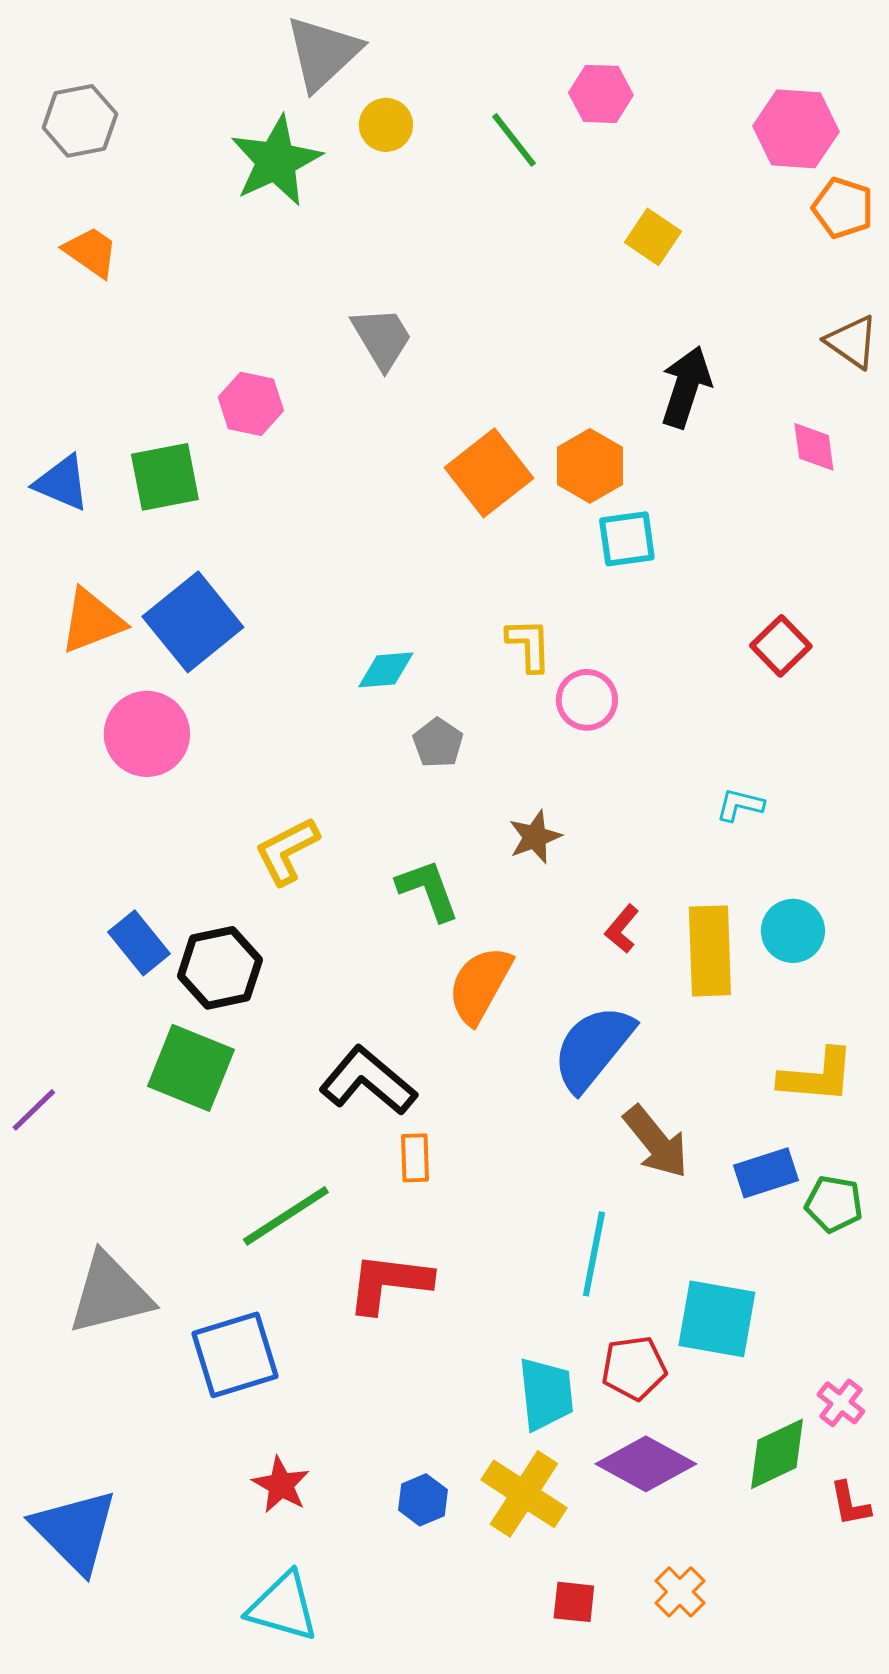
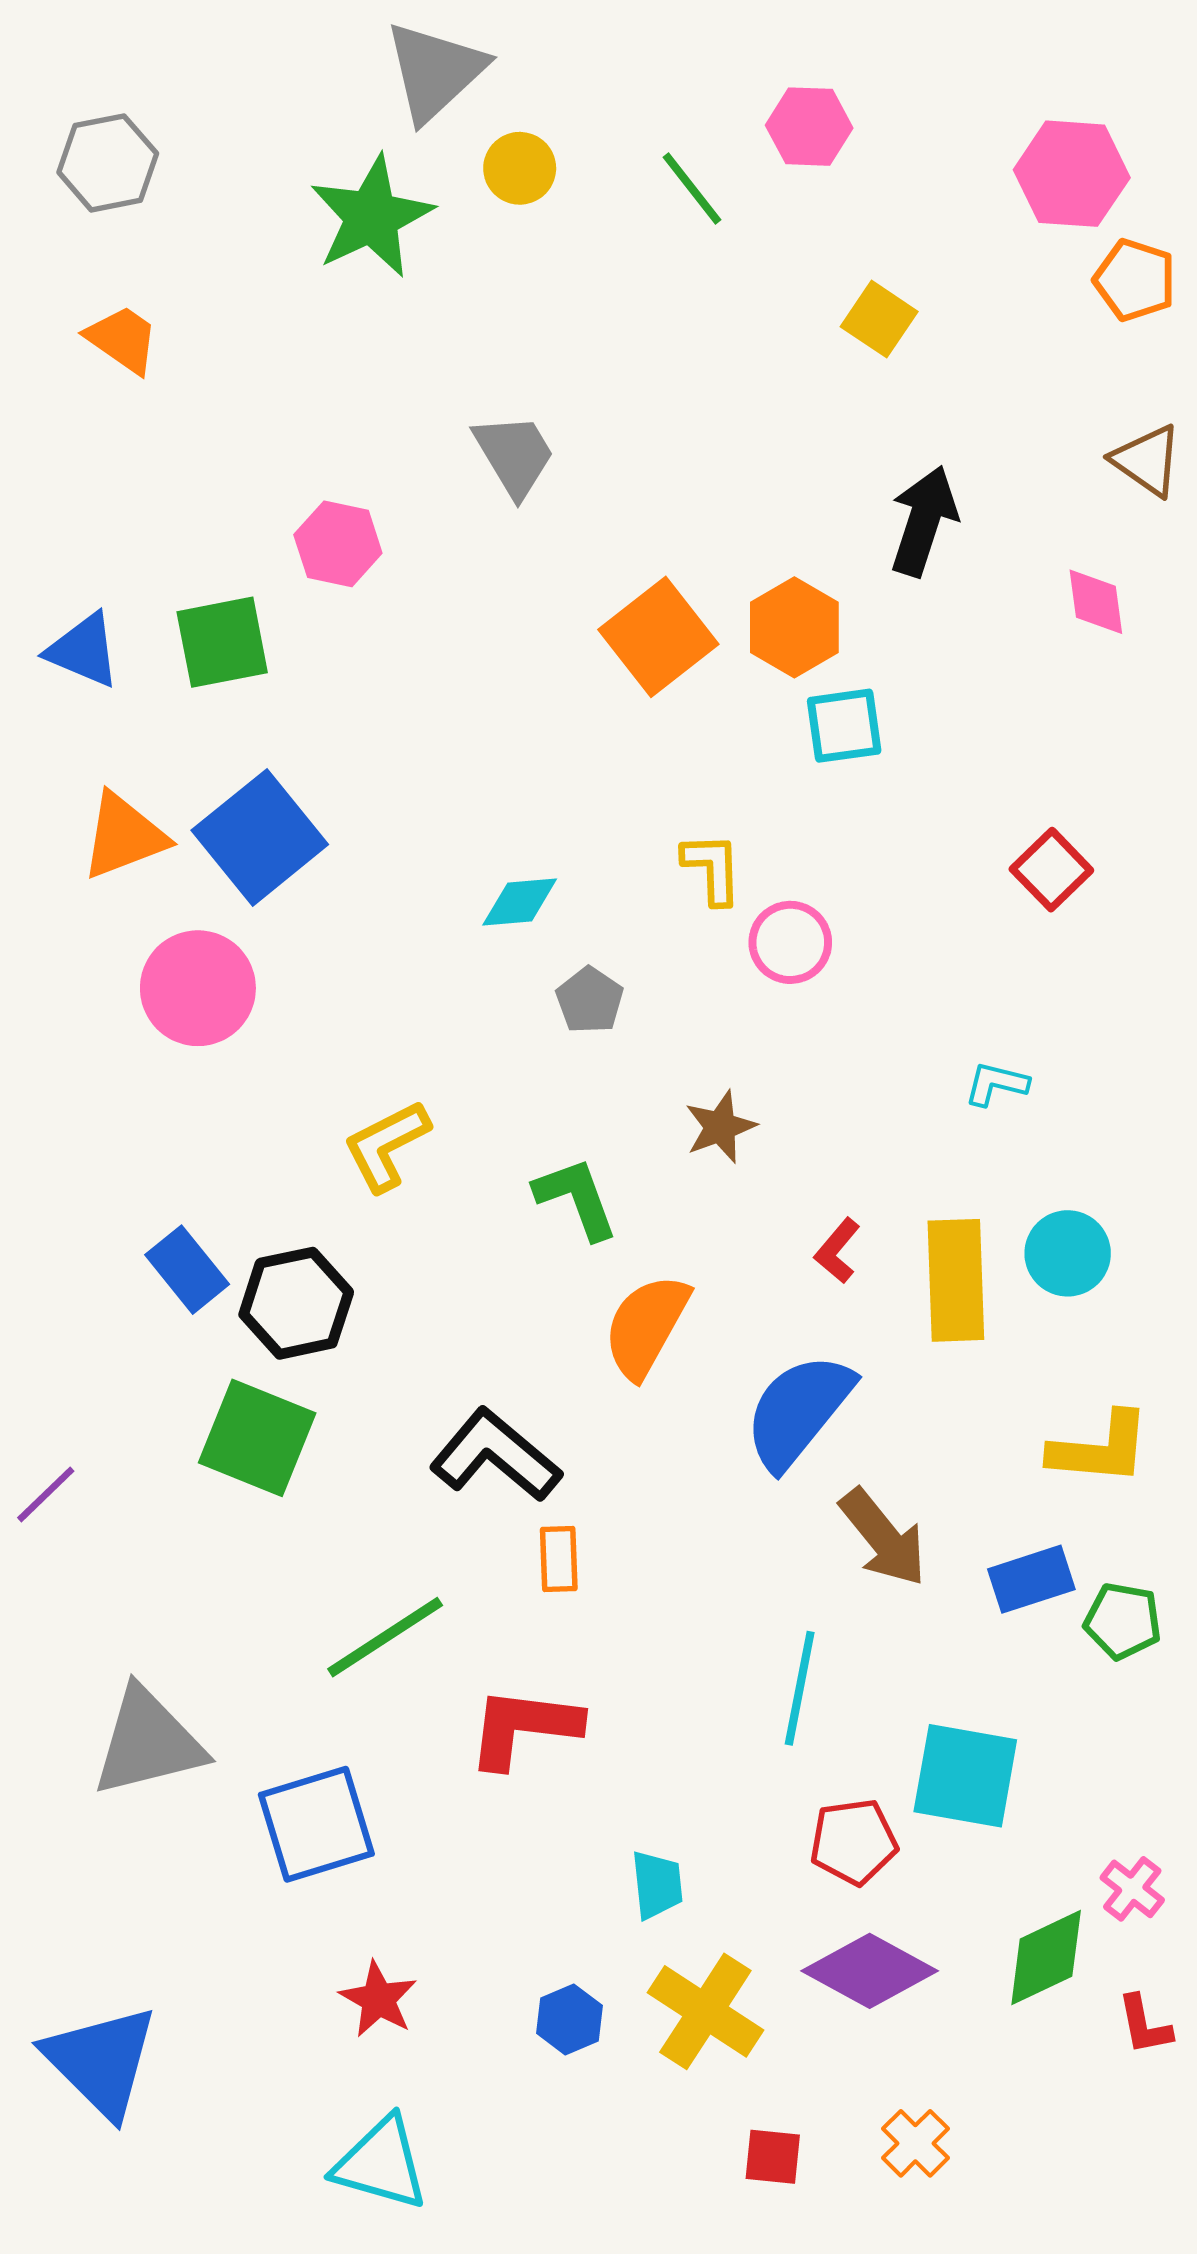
cyan trapezoid: (546, 1394) -> (657, 1885), moved, size x0.7

